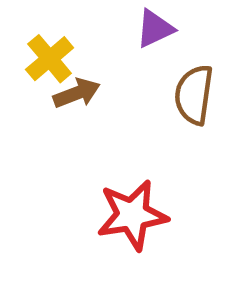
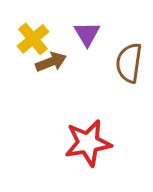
purple triangle: (155, 29) -> (87, 34), moved, turned -36

